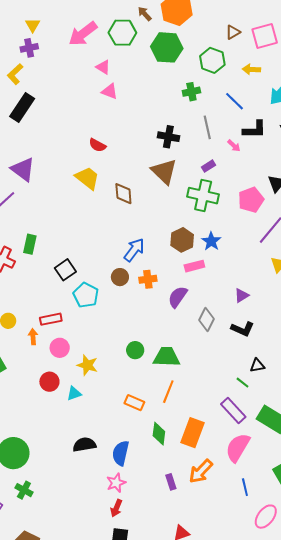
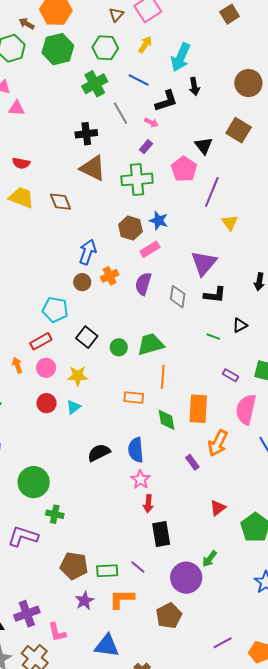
yellow arrow: (251, 69) -> (145, 45), turned 138
green cross: (191, 92) -> (95, 84), size x1.4
purple rectangle: (209, 166) -> (146, 147), moved
black square: (65, 270) -> (87, 337), moved
purple triangle: (242, 295) -> (204, 263), size x1.8
red rectangle: (51, 319) -> (41, 341), moved
green line: (243, 383) -> (213, 337), moved
purple rectangle: (233, 410) -> (230, 375), size x0.6

